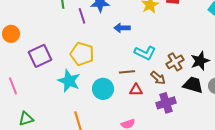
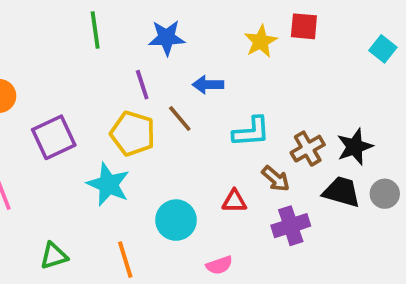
purple line: (82, 16) -> (142, 85), moved
cyan L-shape: (145, 53) -> (251, 132), turned -30
brown line: (127, 72) -> (180, 118), moved, turned 56
cyan circle: (103, 89) -> (176, 220), moved
green triangle: (26, 119) -> (54, 256), moved

